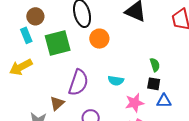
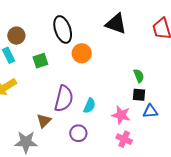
green square: (58, 43) -> (40, 61), size x0.6
cyan semicircle: (116, 81) -> (90, 106), moved, turned -70
pink star: (135, 103) -> (121, 115), turned 30

